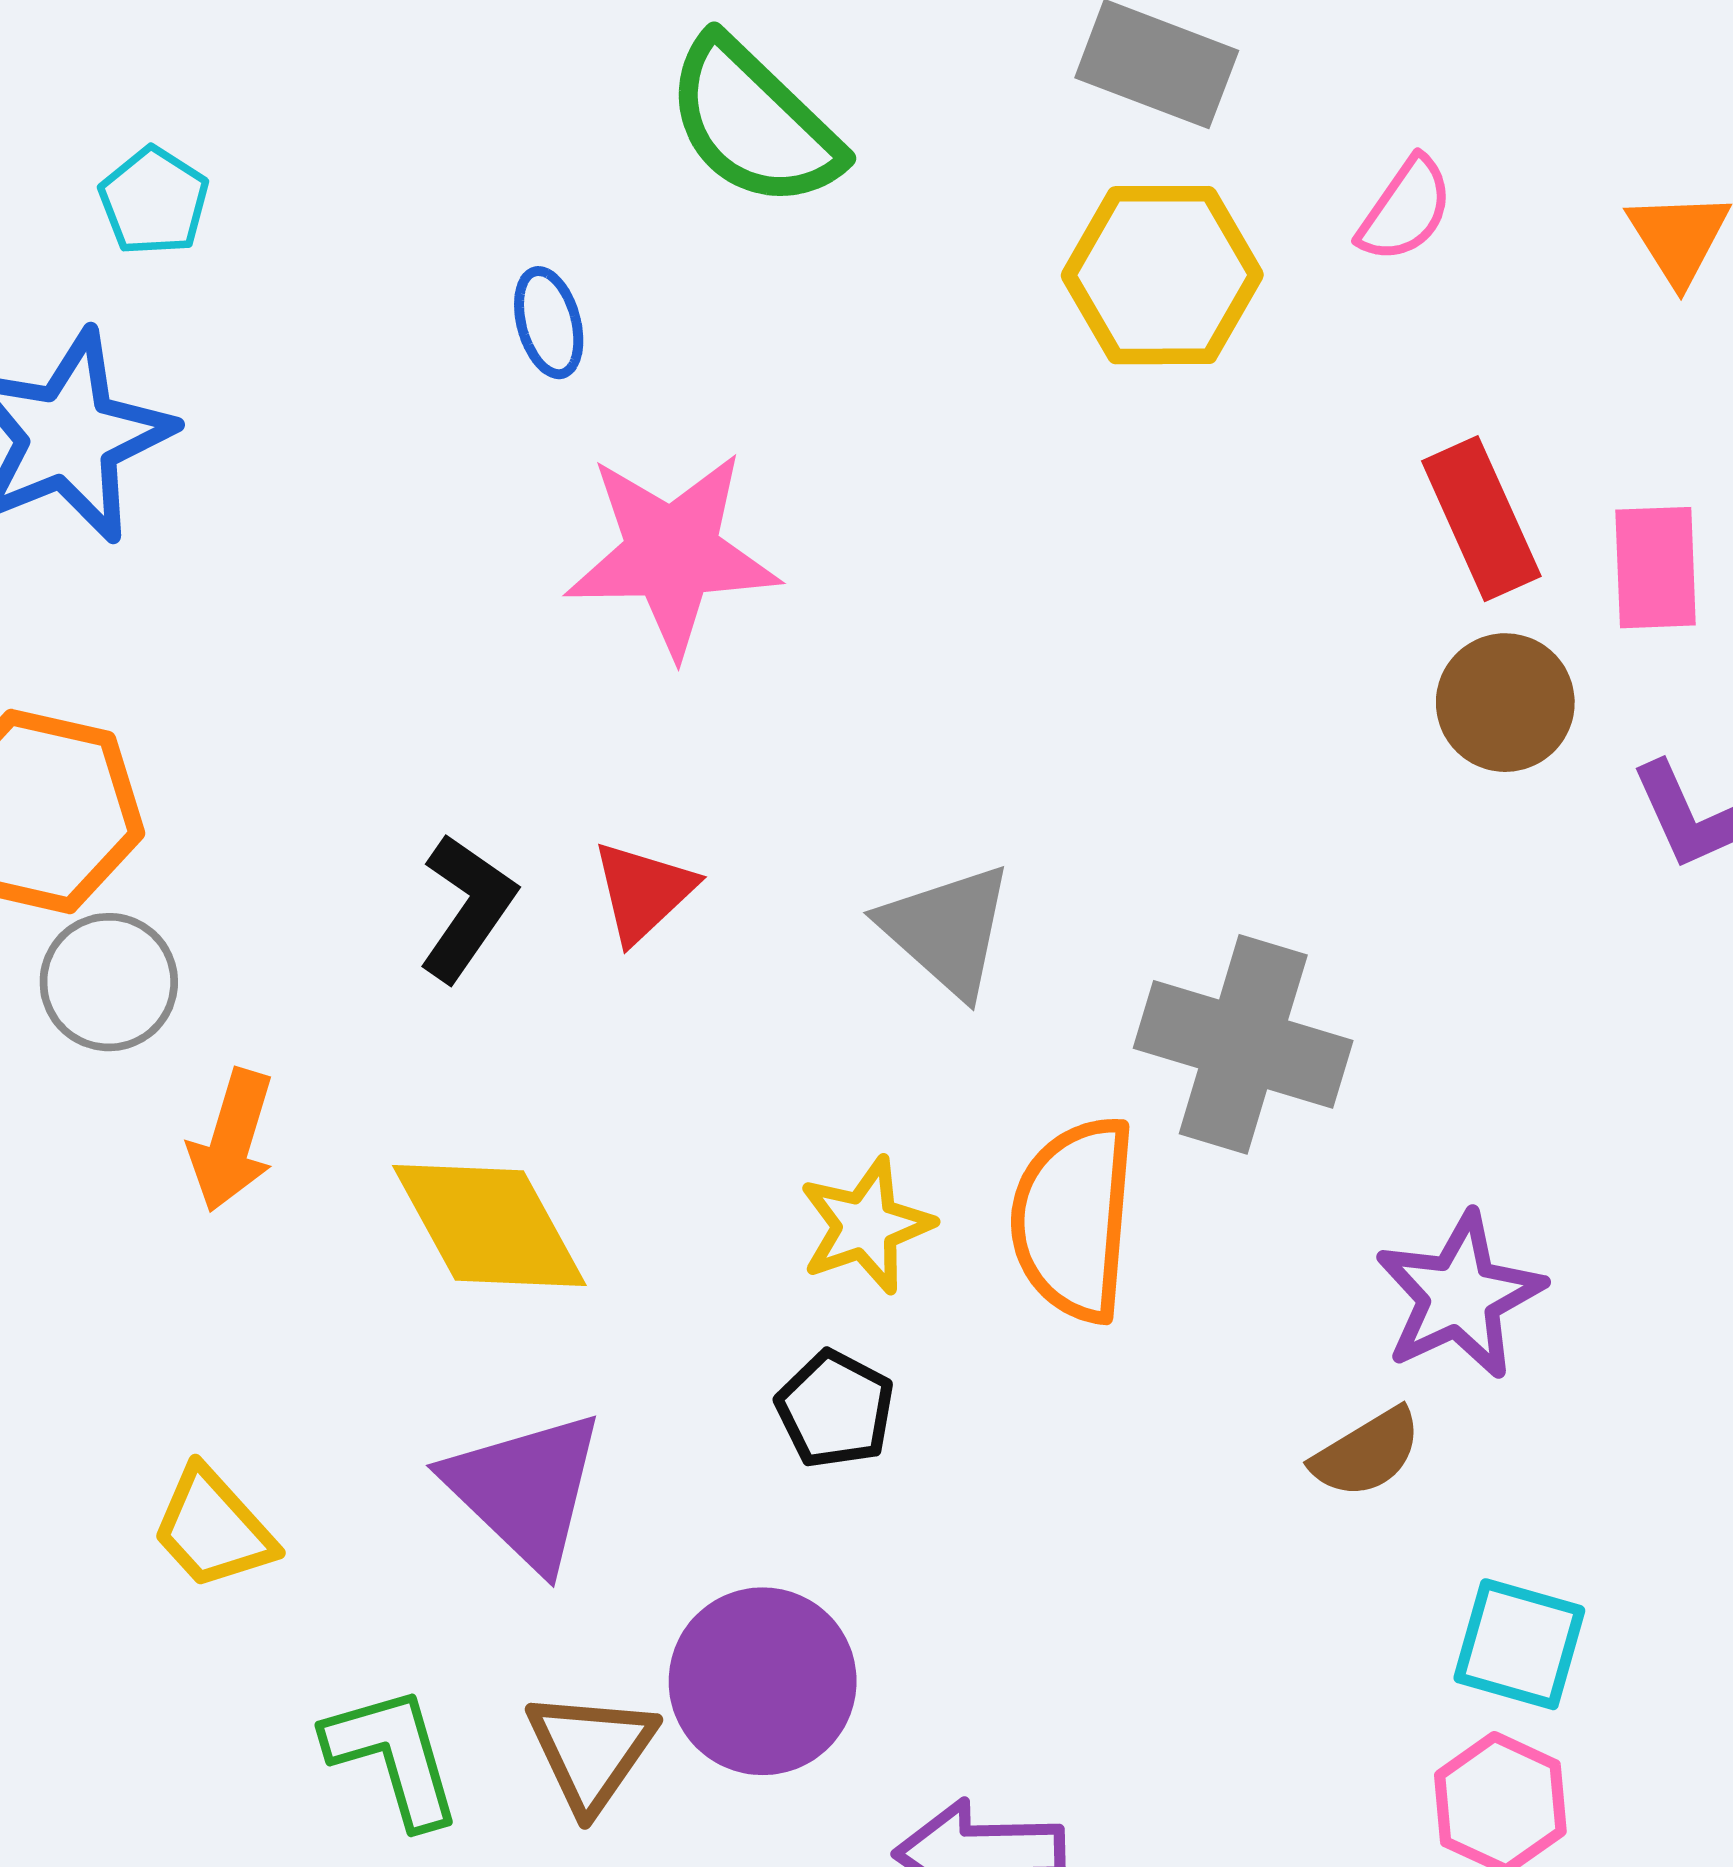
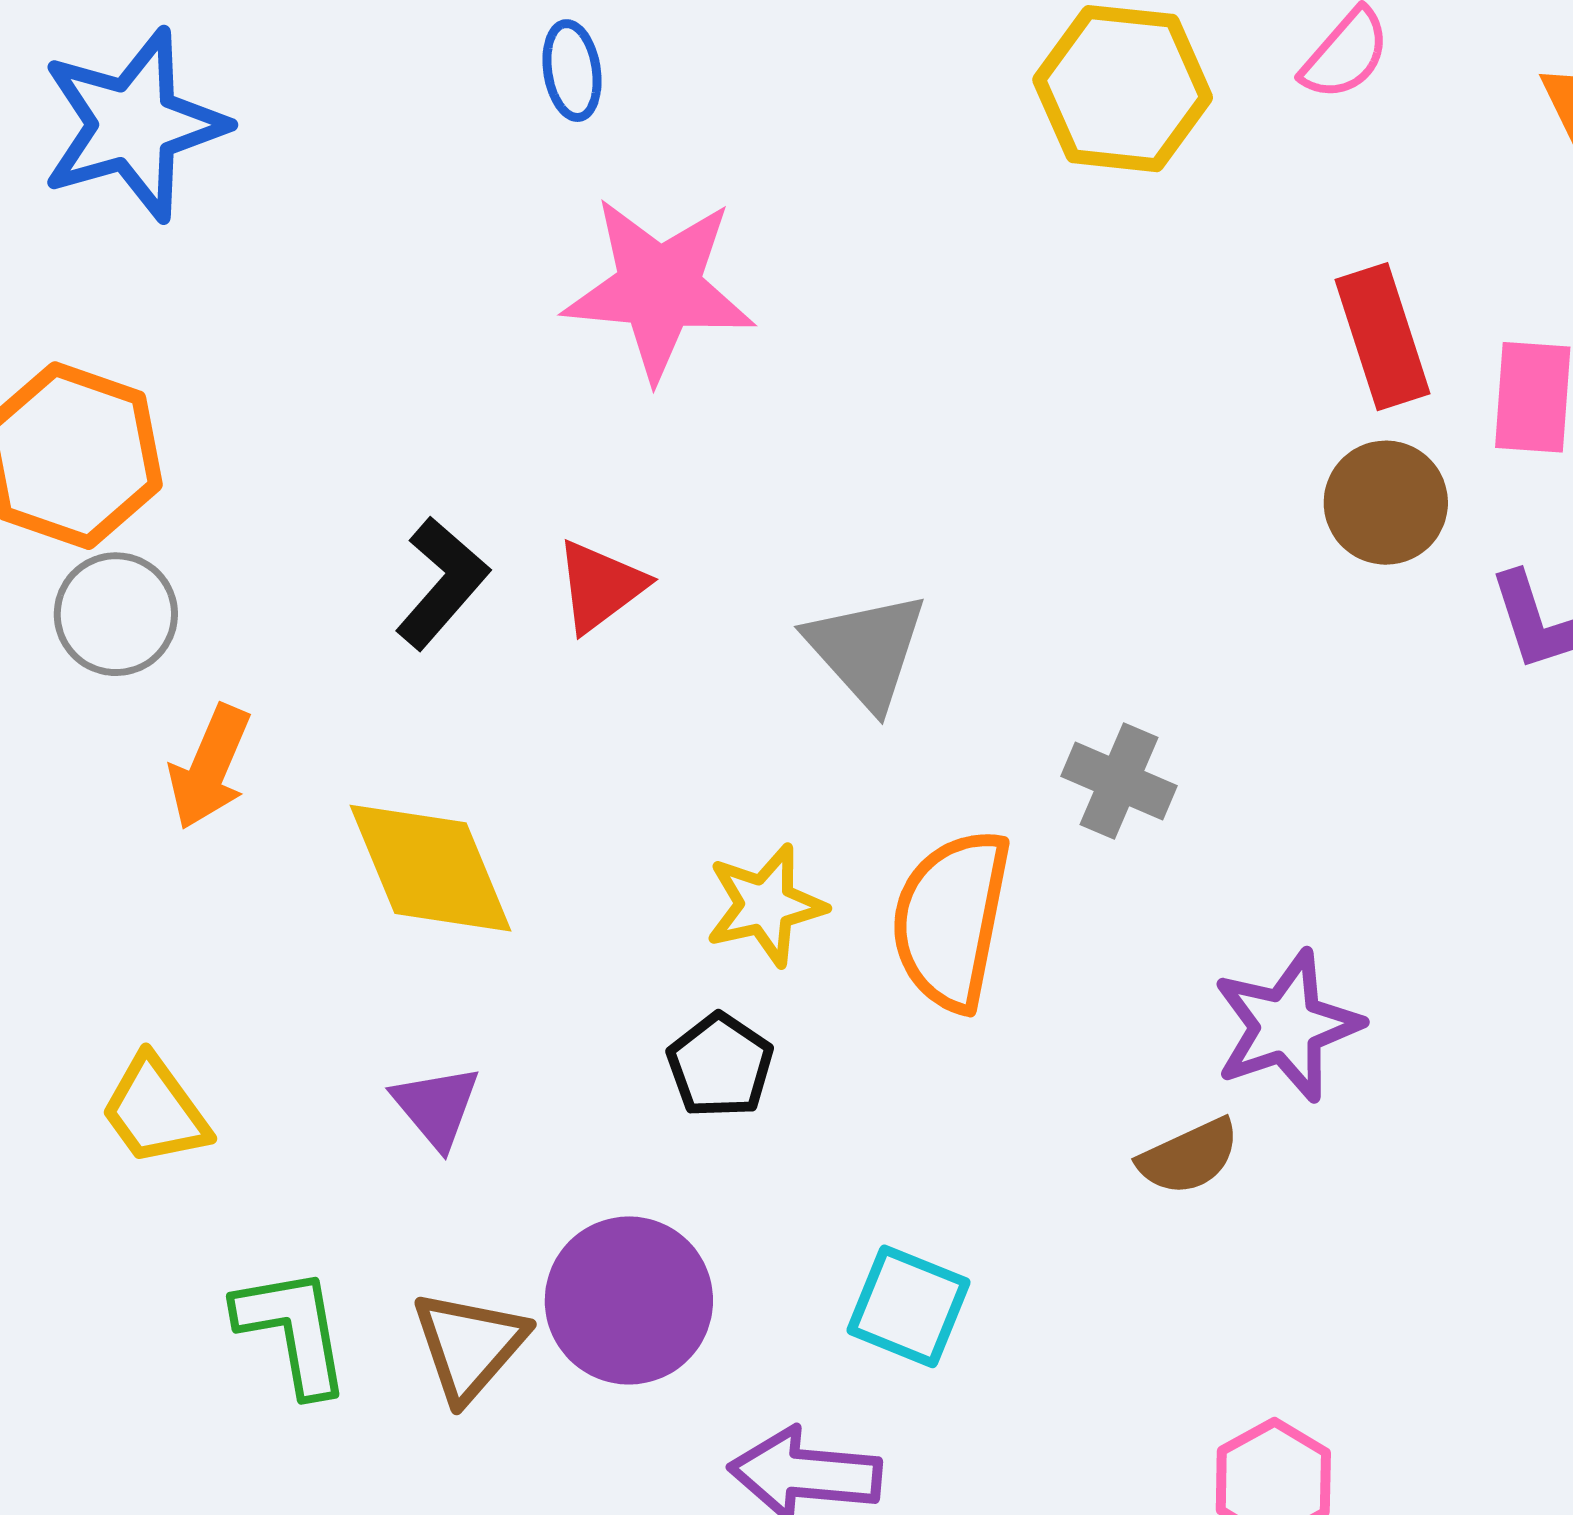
gray cross: (1243, 1044) -> (1119, 781), size x0.6
purple triangle: (525, 1490) -> (436, 1107), size x0.6
cyan square: (1519, 1644) -> (908, 1306), moved

